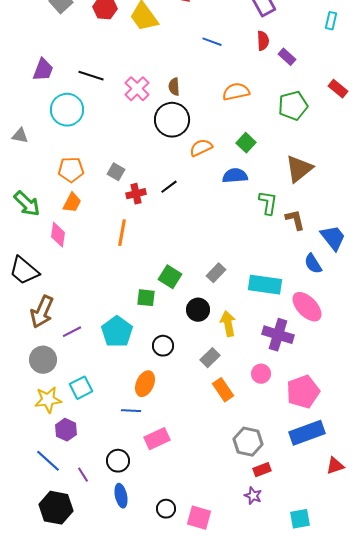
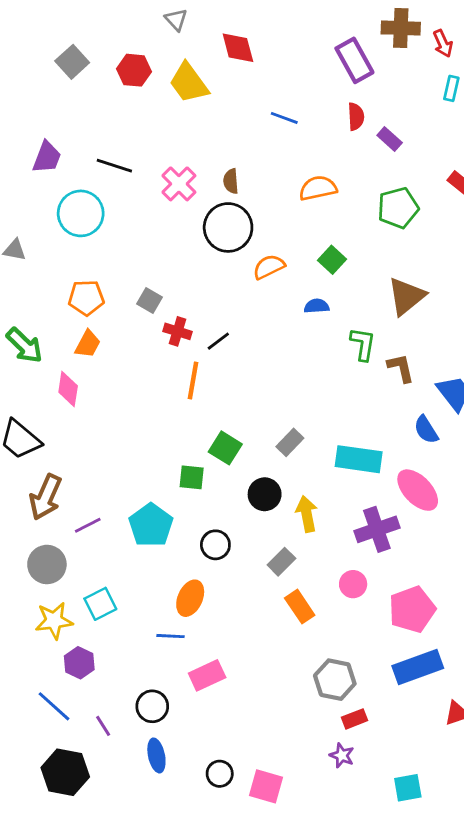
blue semicircle: (235, 176) -> (317, 306), size x0.7
black line: (169, 187) -> (218, 341), moved
red cross: (136, 194) -> (178, 331), turned 30
orange line: (122, 233) -> (193, 381), moved
purple cross: (278, 335) -> (377, 529), turned -36

